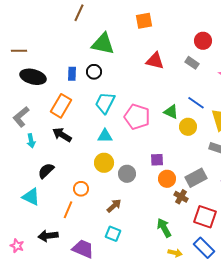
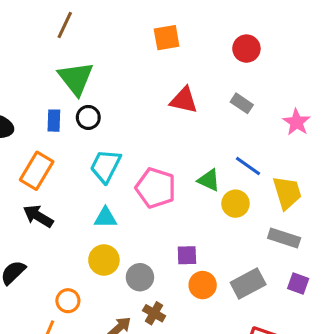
red circle: (203, 41) -> (246, 49), moved
green triangle: (103, 44) -> (76, 78), moved, turned 40
brown cross: (181, 197) -> (154, 313), moved

